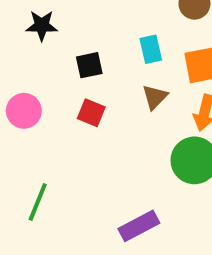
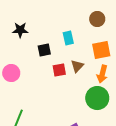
cyan rectangle: (151, 49) -> (68, 38), moved
red square: (91, 113) -> (59, 70), moved, turned -32

